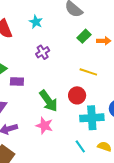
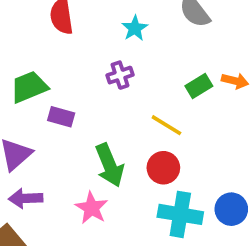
cyan star: (36, 22) -> (135, 28), moved
green rectangle: (84, 36) -> (199, 86), moved
yellow line: (88, 72) -> (166, 125), moved

